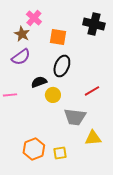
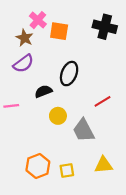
orange square: (58, 37) -> (59, 31), moved
yellow circle: (53, 95) -> (58, 116), moved
gray trapezoid: (75, 117) -> (84, 130), turned 55
yellow triangle: (93, 138) -> (104, 165), moved

